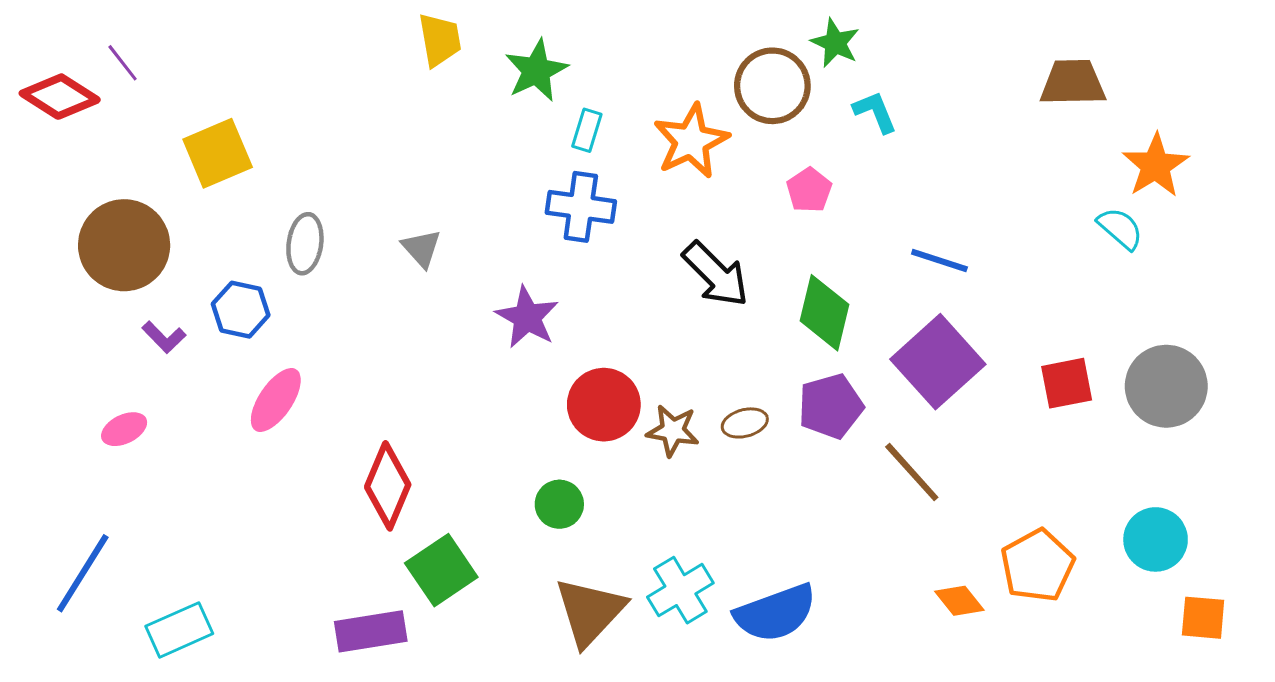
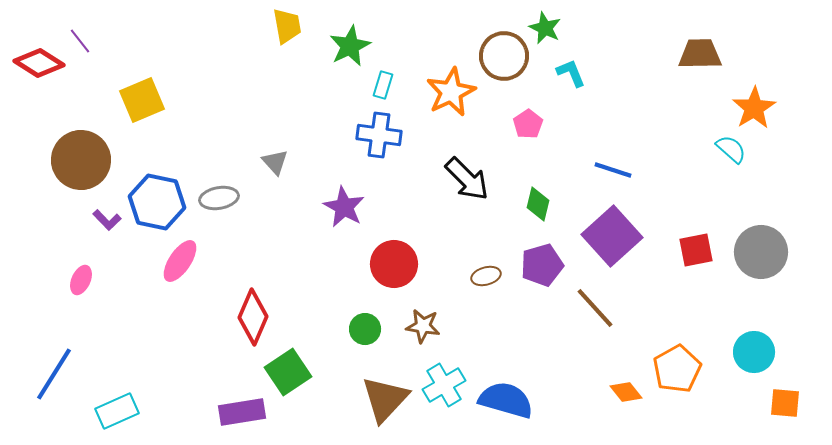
gray ellipse: (305, 244) -> (219, 198), moved, turned 72
blue hexagon: (241, 310) -> (157, 202), size x1.5
green diamond: (824, 313) -> (538, 204), size x0.7
pink ellipse: (124, 429) -> (81, 280), turned -40
brown star: (673, 431) -> (423, 326), moved
blue semicircle: (775, 613) -> (506, 400), turned -144

